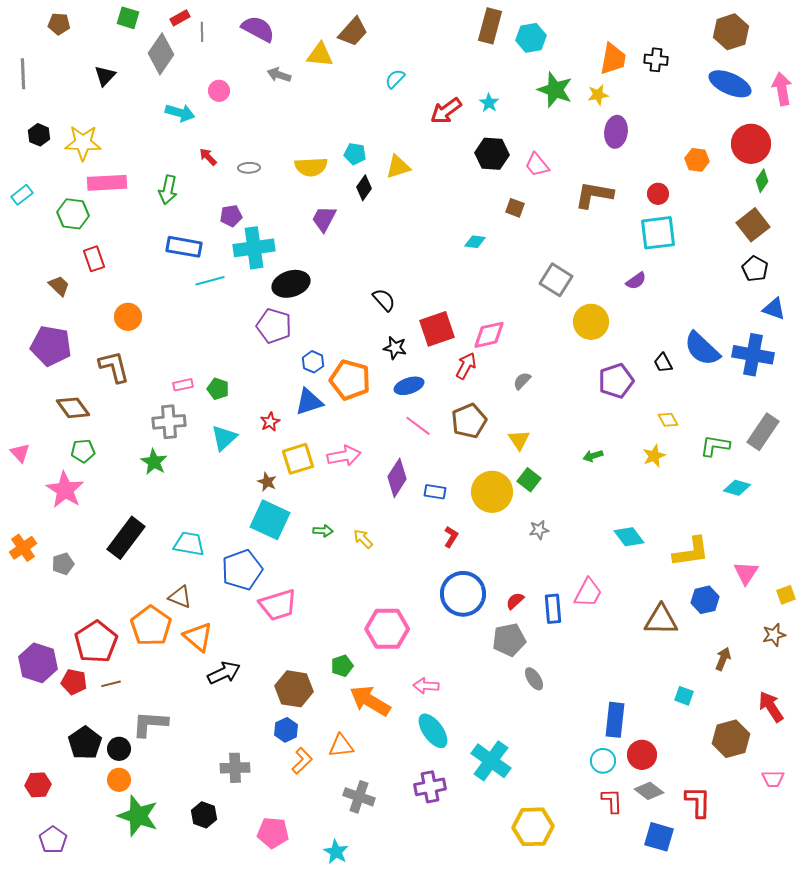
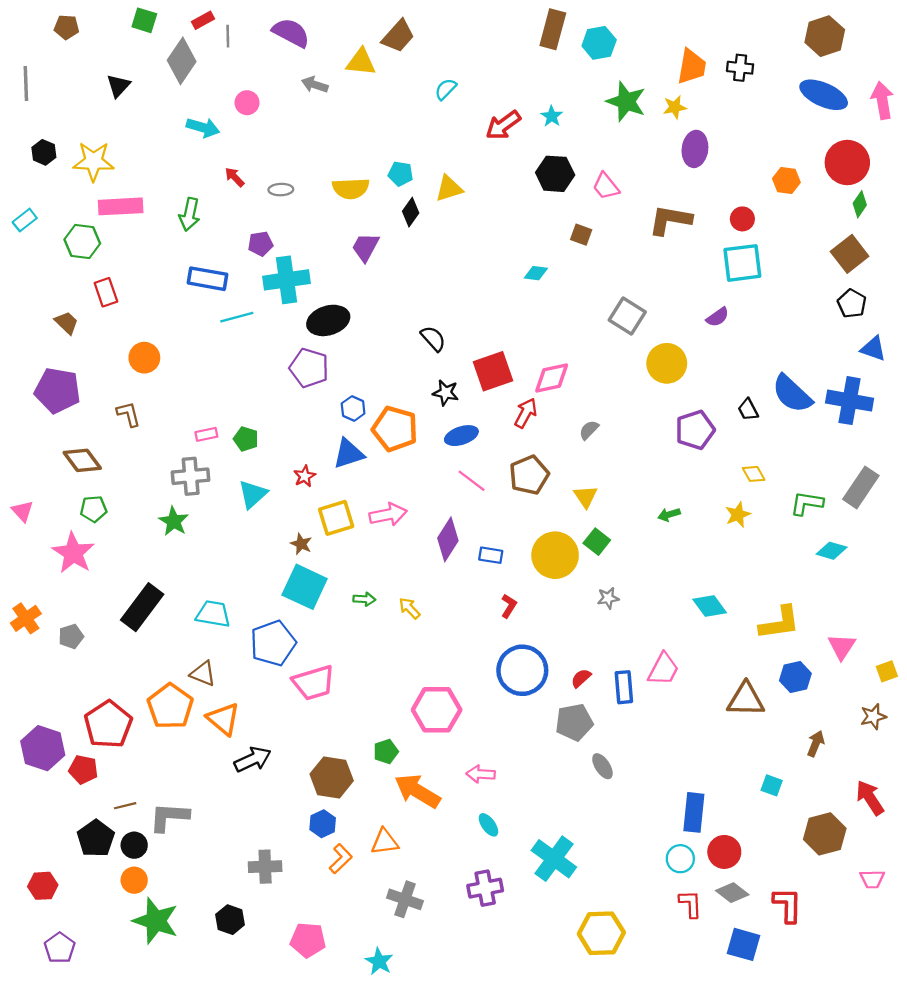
brown L-shape: (114, 367) -> (129, 414), size x0.7
brown line: (111, 684) -> (125, 806), moved
cyan ellipse: (433, 731) -> (488, 825), size x0.6

